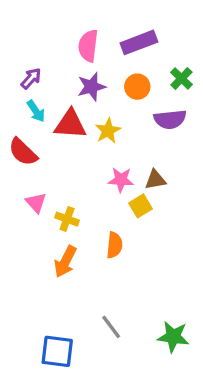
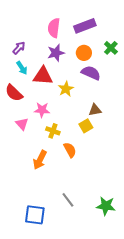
purple semicircle: (170, 119) -> (91, 73), moved, turned -150
yellow star: (108, 131) -> (66, 89), moved
pink star: (121, 180) -> (42, 110), moved
yellow cross: (67, 219) -> (53, 131), moved
orange semicircle: (114, 245) -> (70, 150), turned -35

